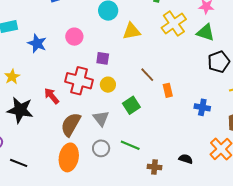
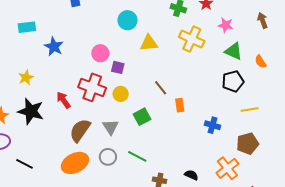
yellow cross: (174, 23) -> (192, 39), turned -35
green triangle: (206, 32) -> (234, 51), moved
pink circle: (74, 37) -> (100, 53), moved
orange ellipse: (69, 157) -> (75, 163), turned 48

